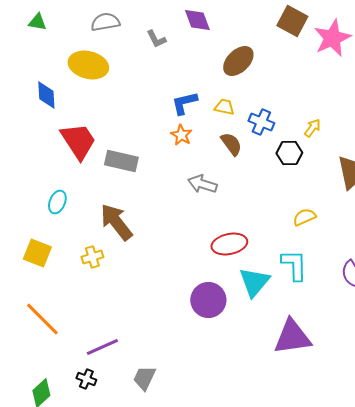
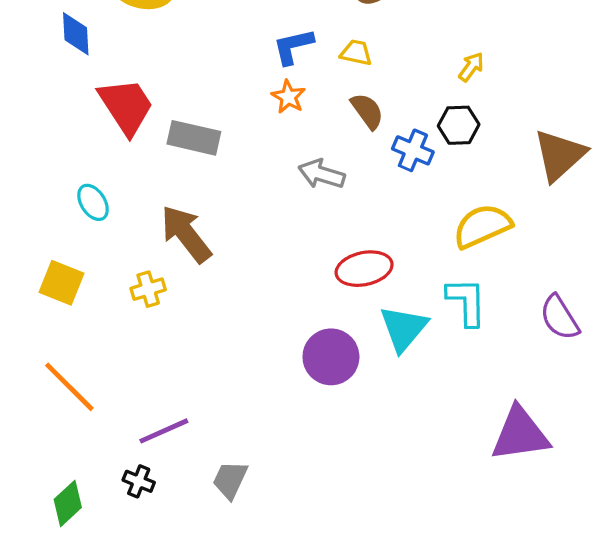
blue cross: (261, 122) -> (413, 150), moved
yellow arrow: (312, 128) -> (471, 67), moved
cyan ellipse: (57, 202) -> (93, 202), turned -55
yellow semicircle: (304, 217) -> (482, 226), size x1.6
purple triangle: (292, 337) -> (520, 434), moved

